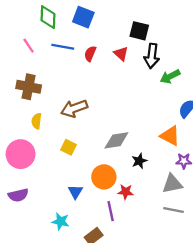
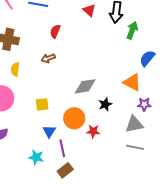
red semicircle: (90, 54) -> (55, 31), moved
green arrow: (170, 76) -> (132, 30), turned 138
brown arrow: (74, 108) -> (48, 58), size x0.6
yellow square: (68, 147) -> (42, 104), moved, turned -32
purple line: (111, 211) -> (62, 148), moved

